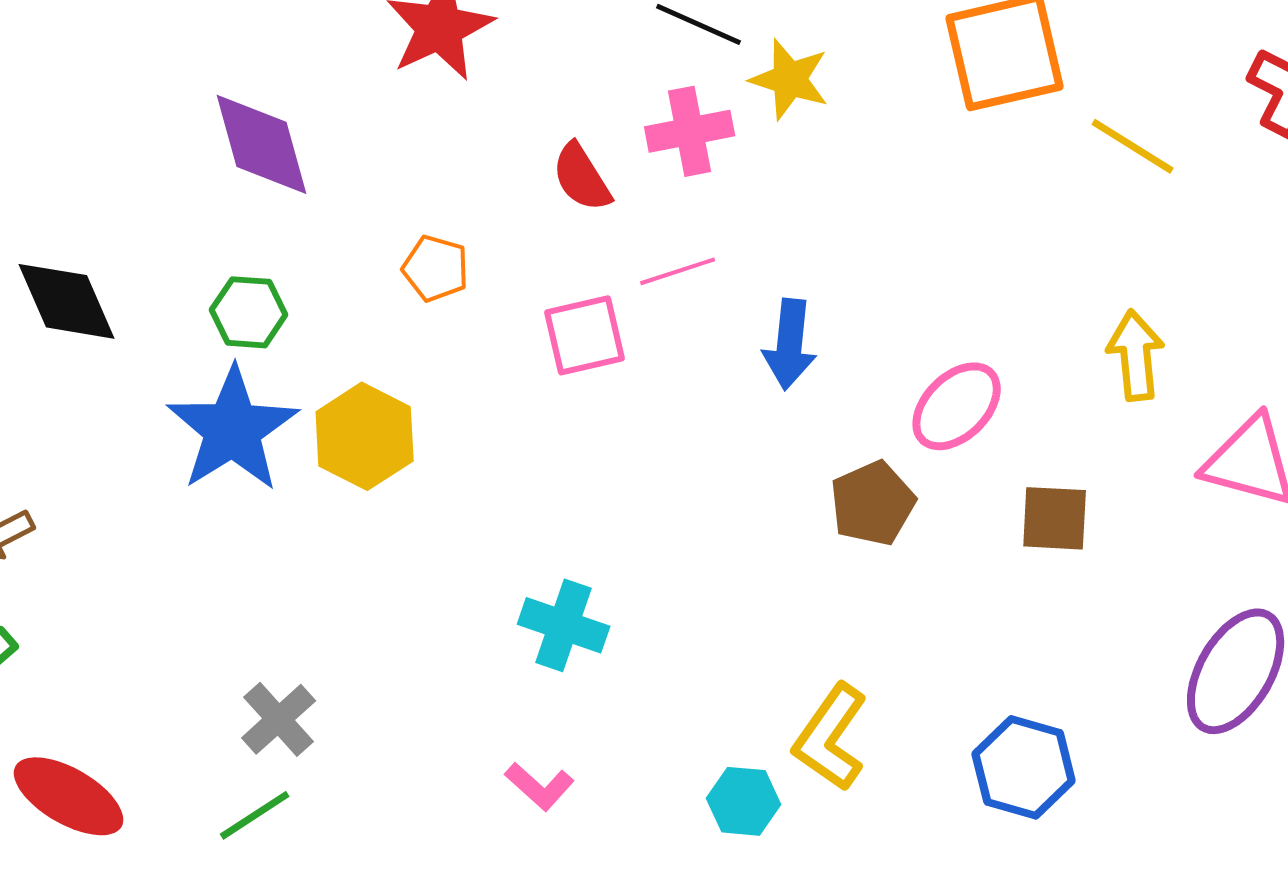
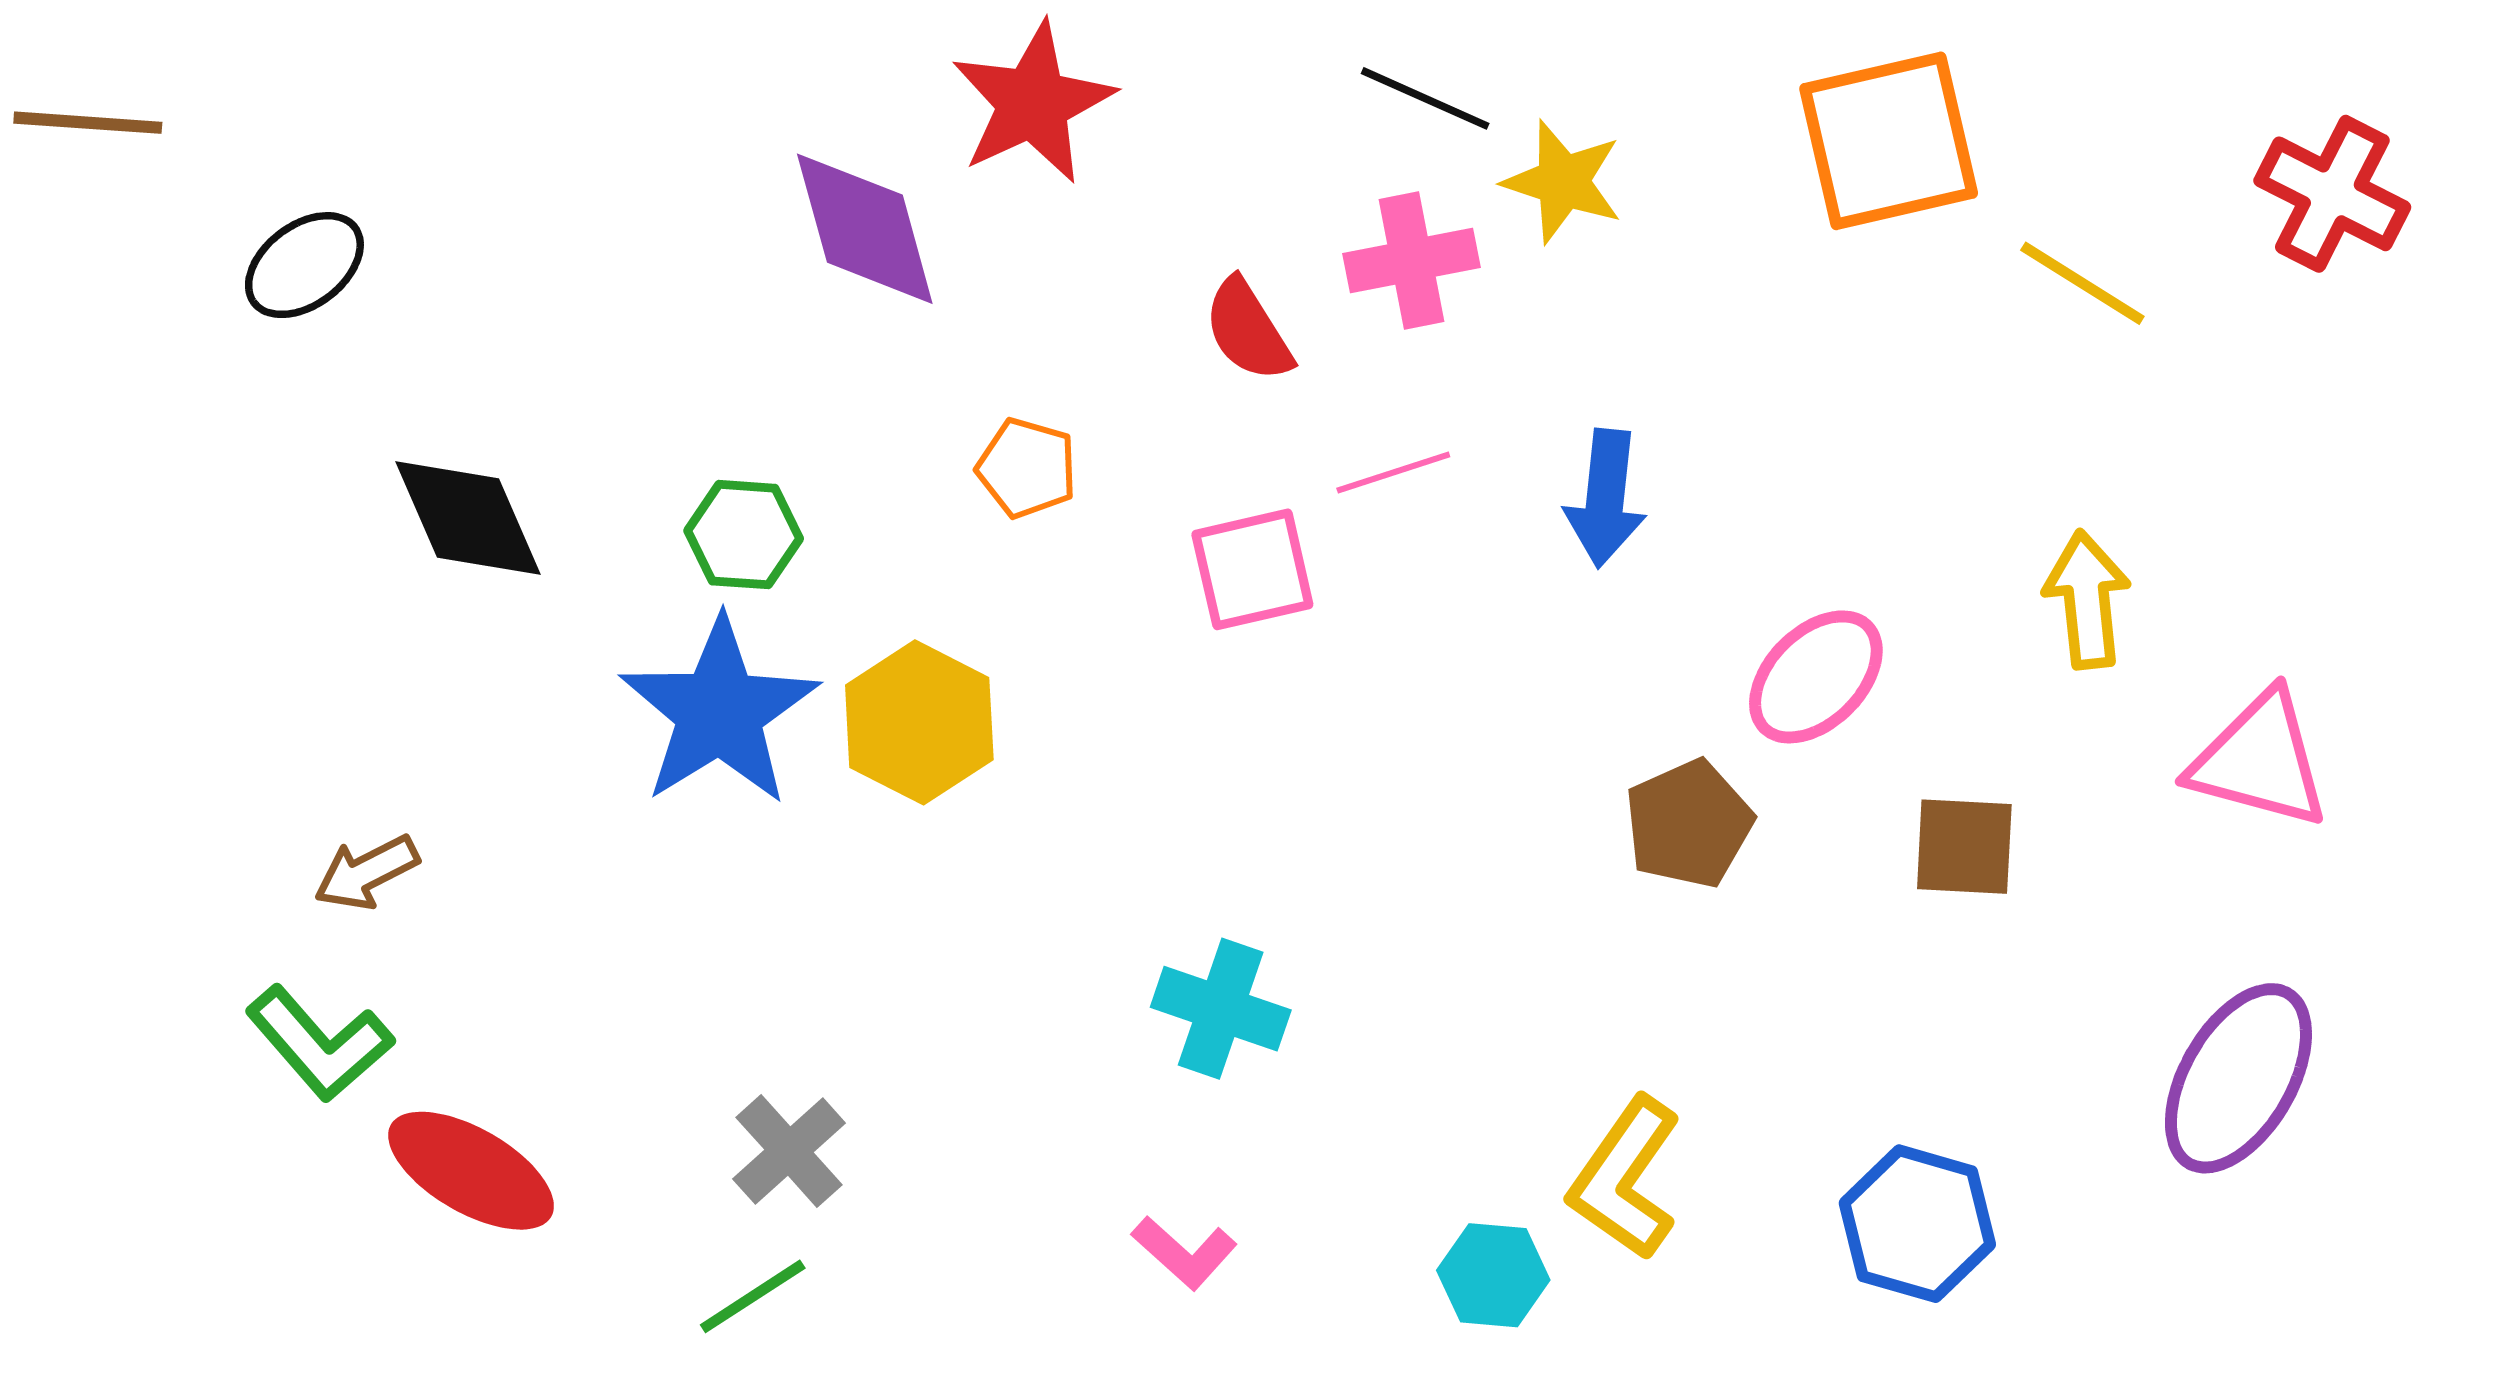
purple diamond: (262, 144) -> (865, 229), moved
blue arrow: (790, 344) -> (1605, 498), moved
red ellipse: (69, 796) -> (471, 1171), moved

